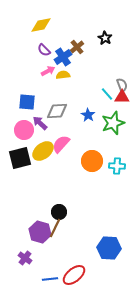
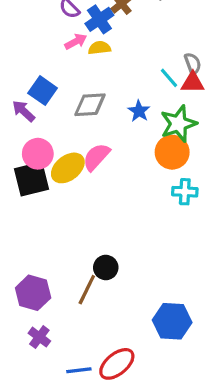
blue square: (27, 102) -> (43, 91), turned 30
purple arrow: (40, 123) -> (24, 111), moved
pink circle: (24, 130) -> (38, 154), moved
orange circle: (92, 161) -> (172, 152), moved
black circle: (59, 212) -> (106, 268), moved
purple hexagon: (40, 232) -> (33, 293), moved

